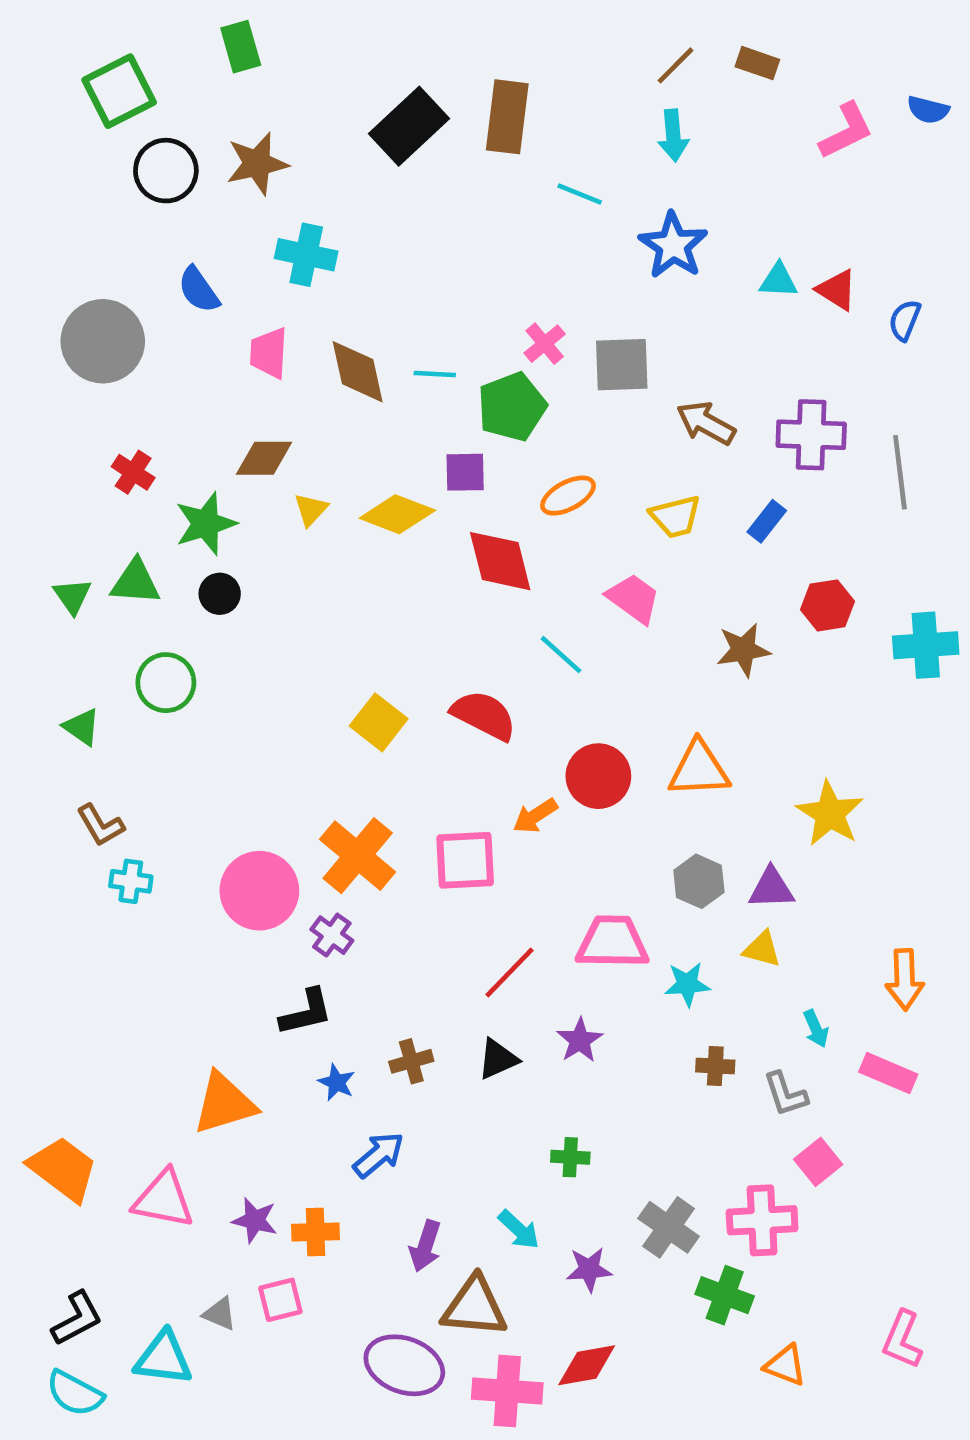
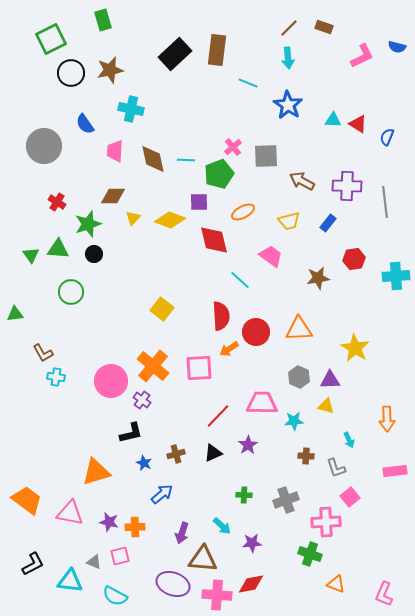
red semicircle: (484, 715) -> (221, 316), moved, turned 60
green triangle: (82, 727) -> (15, 314), moved, turned -42
pink rectangle: (888, 1073) -> (395, 471), moved, turned -30
gray cross: (669, 1227) -> (286, 500), moved, turned 35
pink L-shape: (902, 1340) -> (384, 594), moved
cyan semicircle: (75, 1393) -> (115, 596), moved

